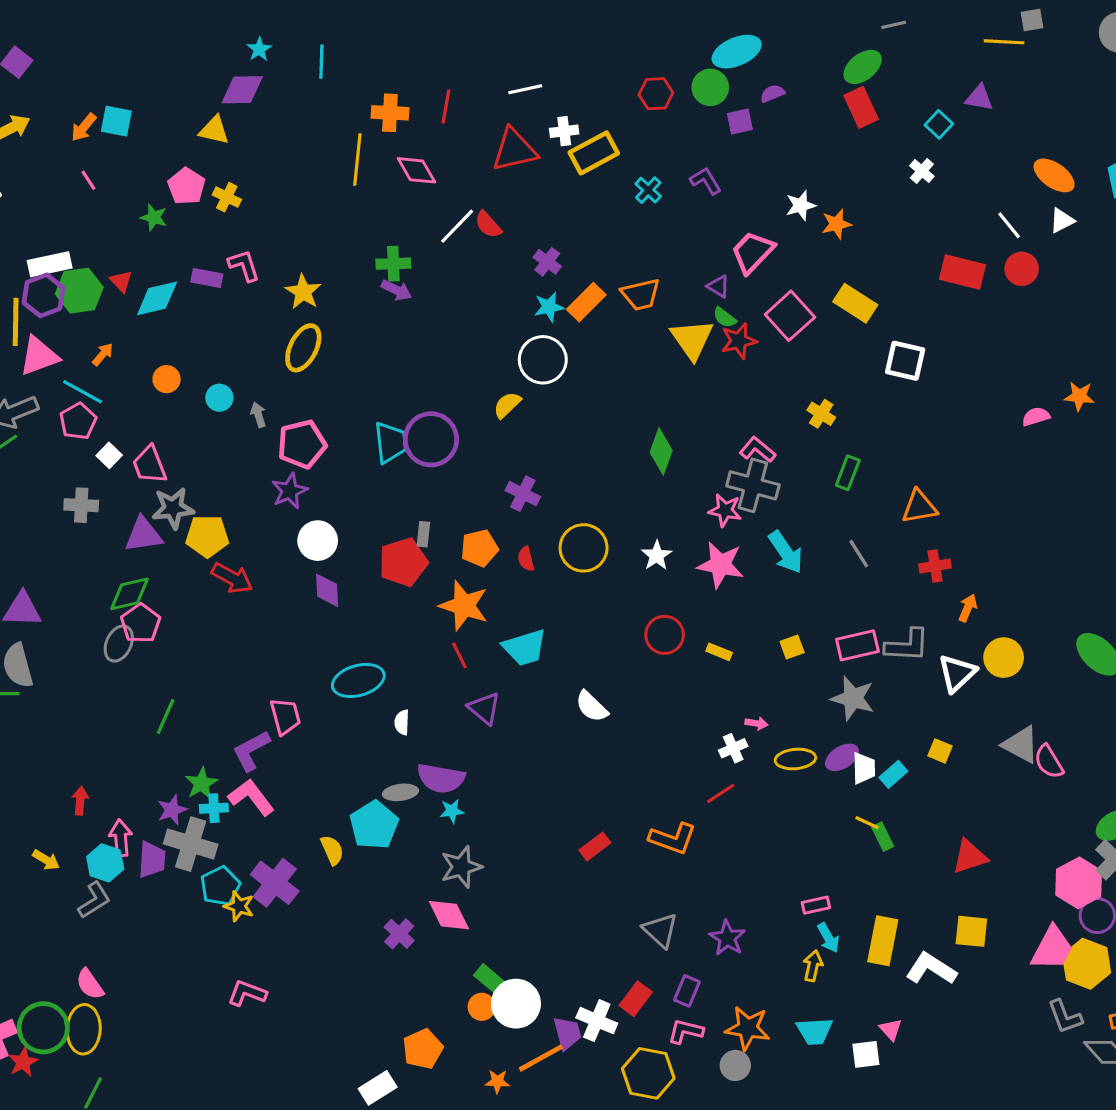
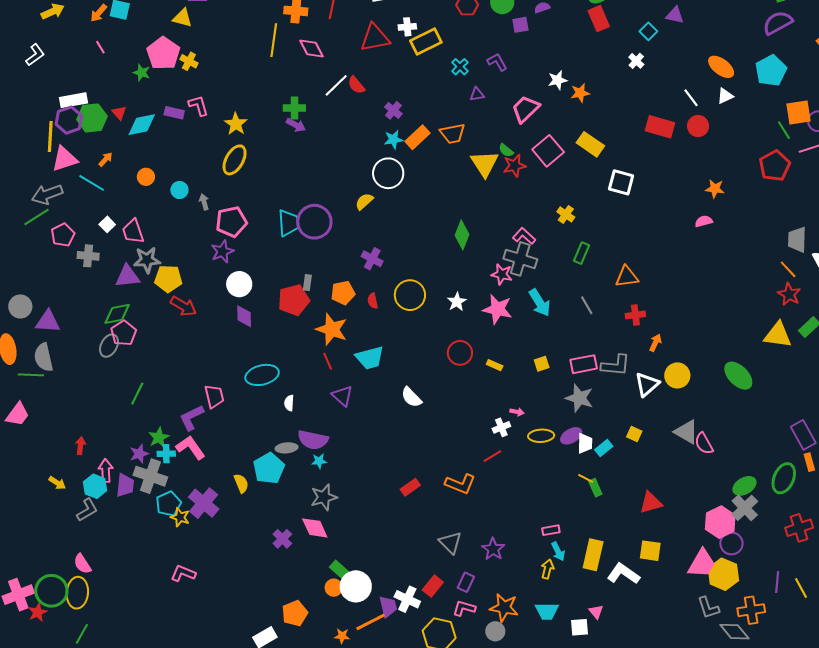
pink pentagon: (186, 186) -> (163, 53), size x1.4
purple triangle: (718, 286) -> (477, 94), moved, turned -42
orange star: (1079, 396) -> (715, 189), moved
pink pentagon: (78, 421) -> (63, 235), moved

